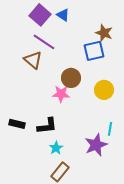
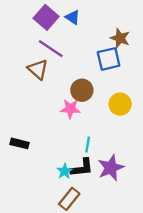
black L-shape: (47, 126) -> (82, 168), moved
cyan line: (110, 129) -> (88, 145), moved

